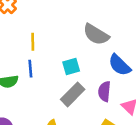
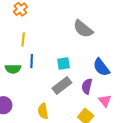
gray semicircle: (96, 34) -> (83, 29), moved
yellow line: (33, 42) -> (23, 39), moved

